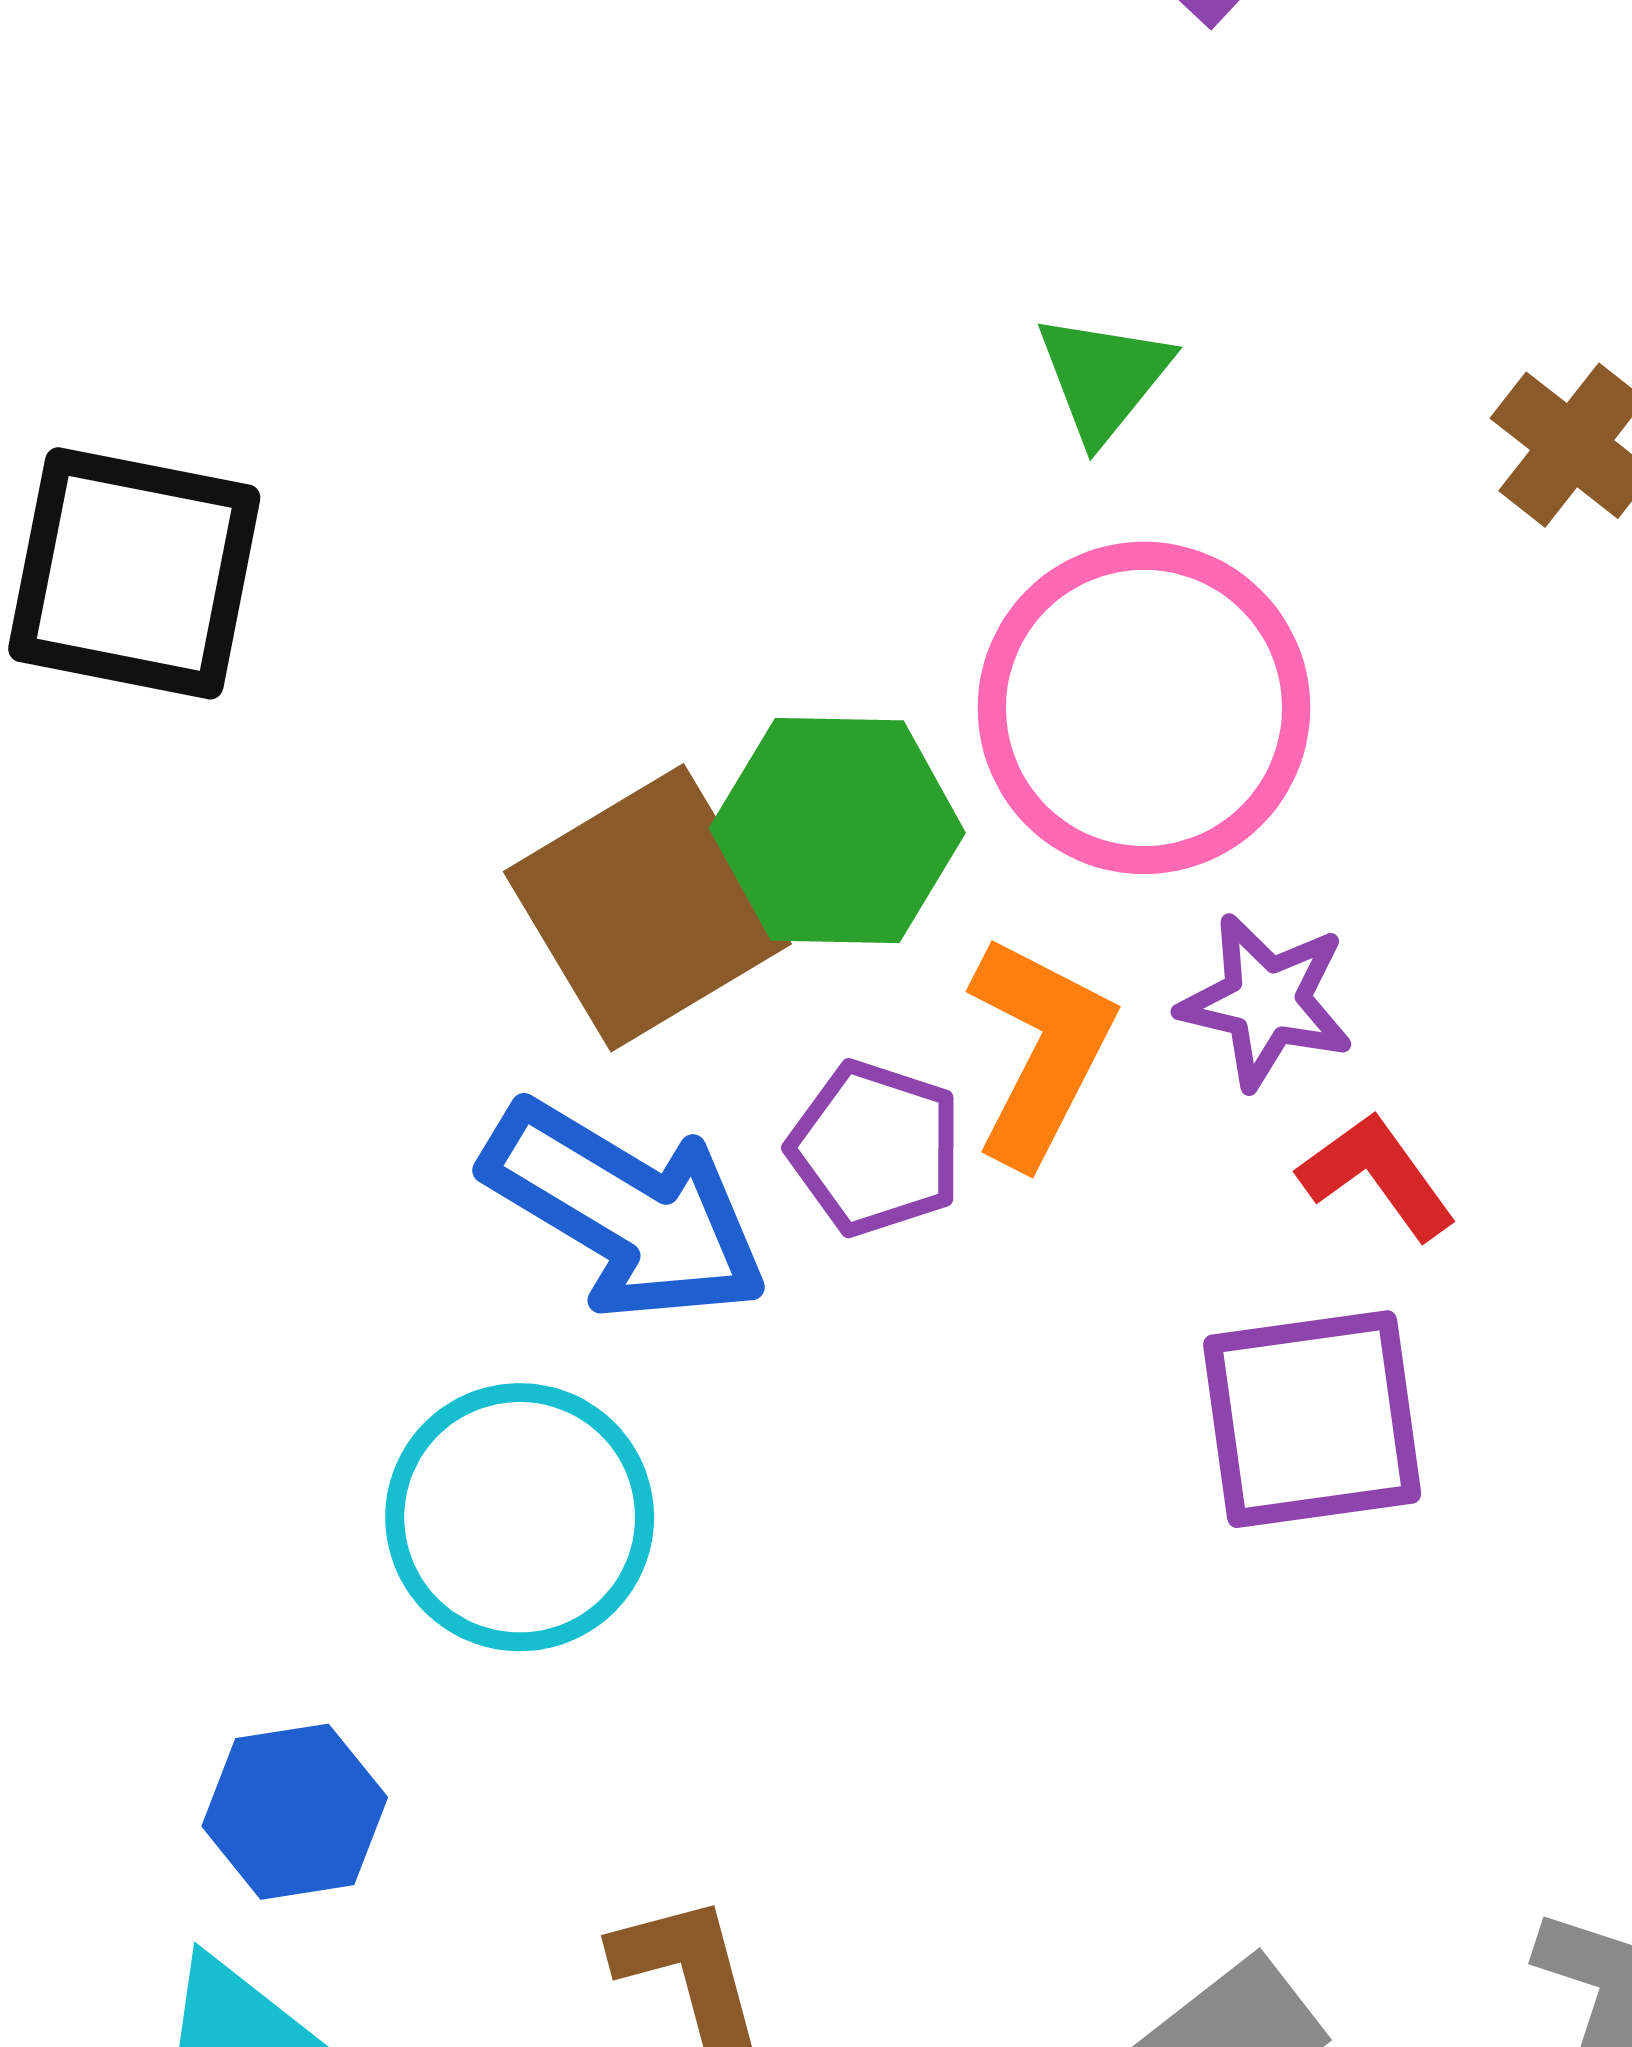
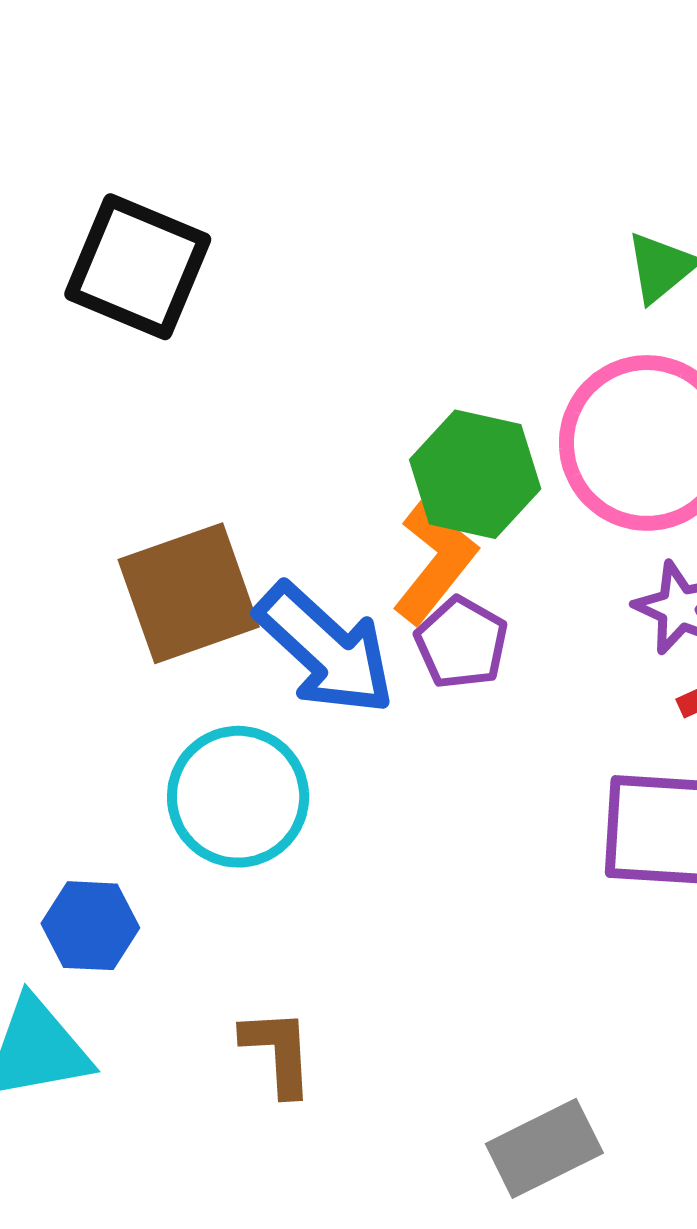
brown square: (647, 908) -> (189, 593), moved
orange L-shape: (1041, 1050) -> (435, 562), moved

